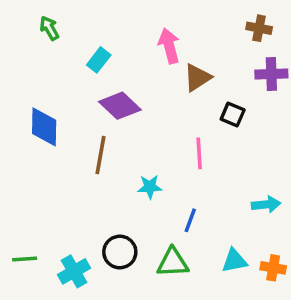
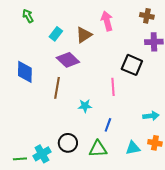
pink arrow: (169, 46) -> (107, 21), moved
brown triangle: (197, 78) -> (84, 35), moved
black square: (233, 115) -> (132, 65), size x1.5
green line: (25, 259) -> (20, 159), moved
orange cross: (273, 268) -> (155, 143), moved

